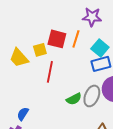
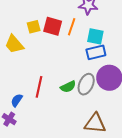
cyan square: (100, 48) -> (95, 36), turned -30
yellow square: (40, 50) -> (34, 27), moved
red line: (50, 72) -> (39, 87), moved

